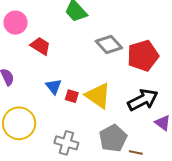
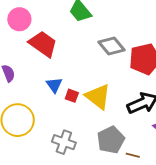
red trapezoid: (40, 46) -> (43, 44), size x1.4

